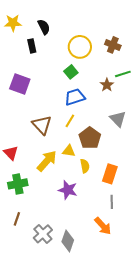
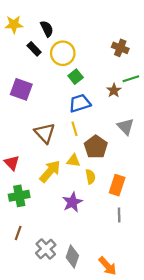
black rectangle: (32, 46) -> (34, 49), turned -32
yellow circle: (80, 47) -> (63, 53), moved
yellow line: (70, 121) -> (74, 129), turned -48
purple star: (68, 190) -> (72, 202), turned 30
orange arrow: (103, 226) -> (107, 266), moved

